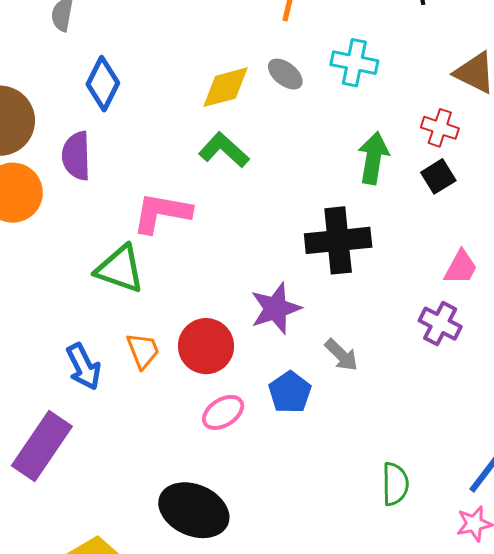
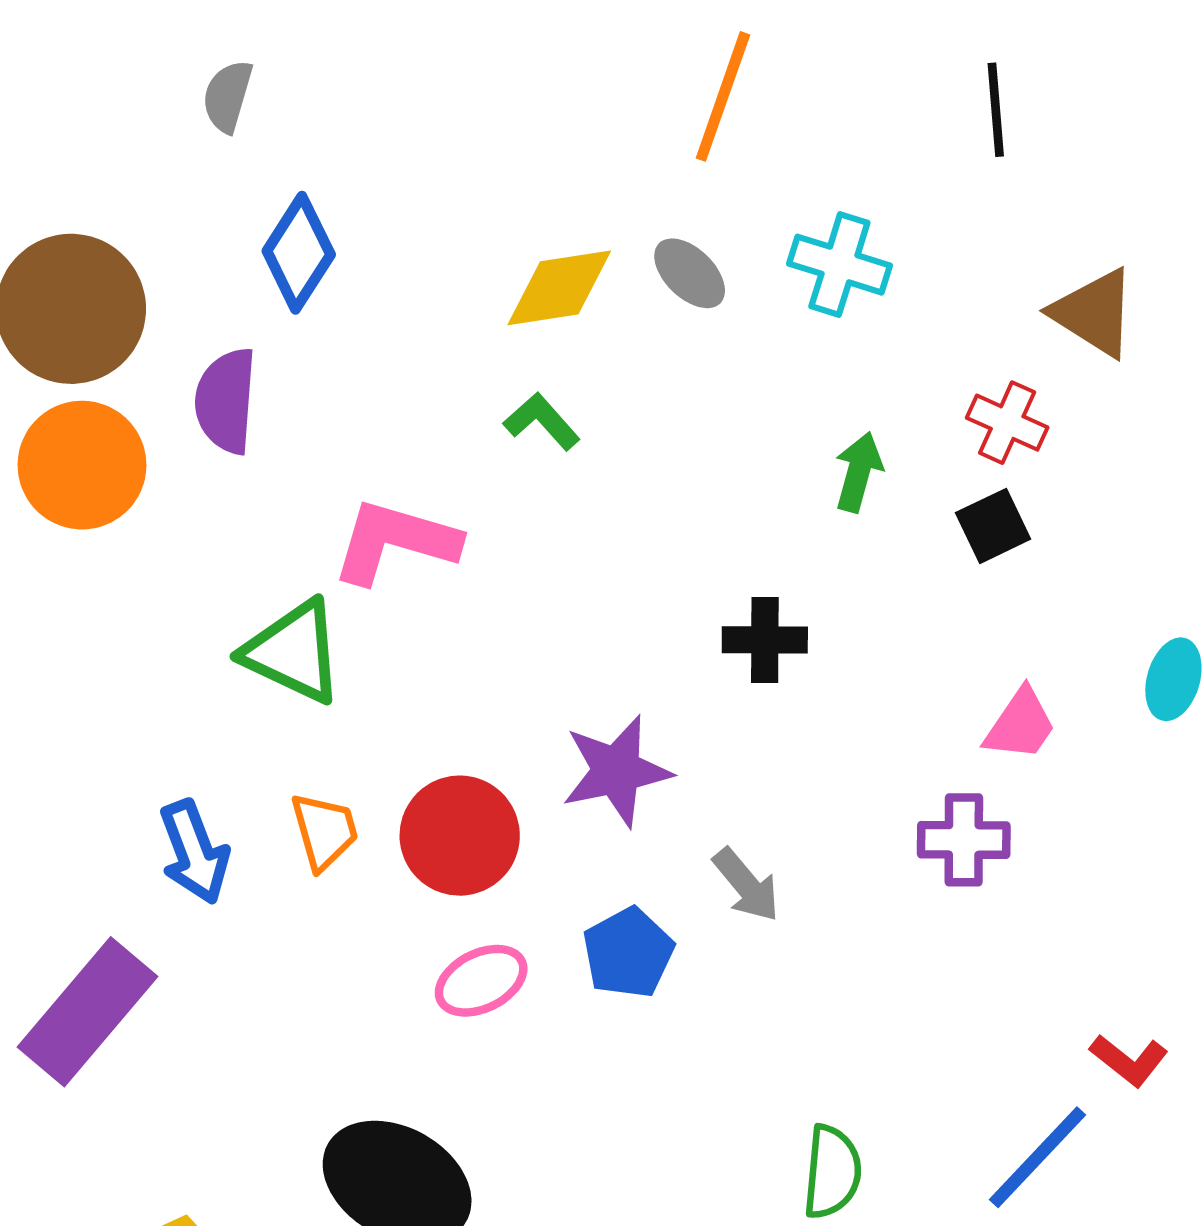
green L-shape: (224, 150) -> (542, 421), size x0.7
green arrow: (373, 158) -> (858, 472), size x0.7
black cross: (338, 240) -> (765, 640), size x0.6
purple cross: (440, 324) -> (964, 840), turned -33

